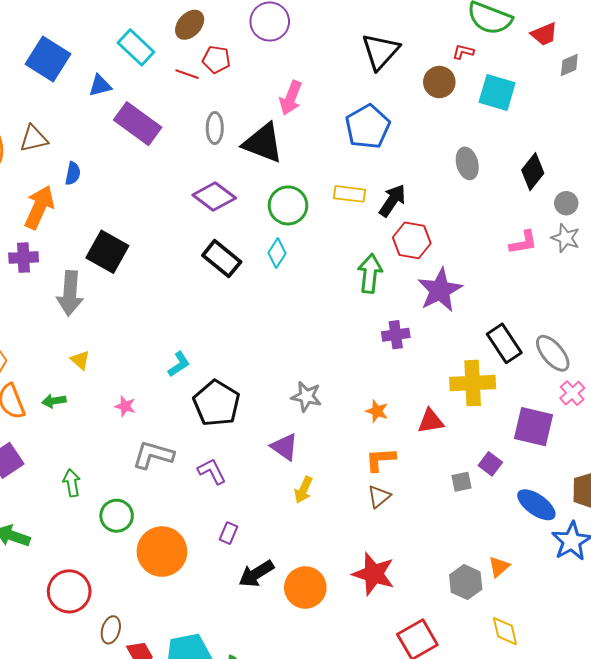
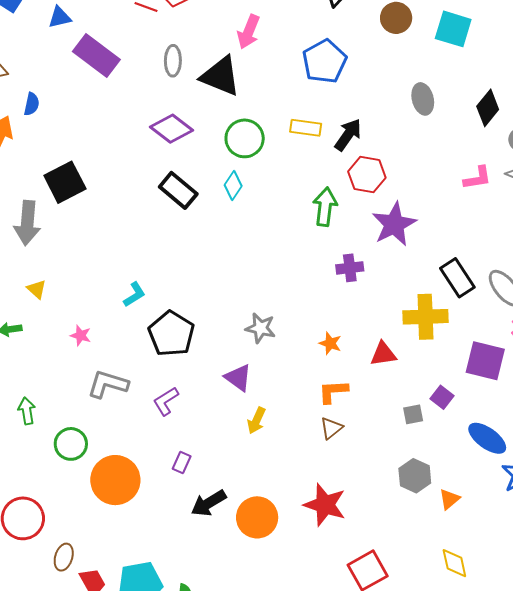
black square: (107, 252) -> (65, 182), turned 33
purple L-shape: (212, 471) -> (166, 401), turned -96
gray hexagon: (466, 582) -> (415, 476), moved

